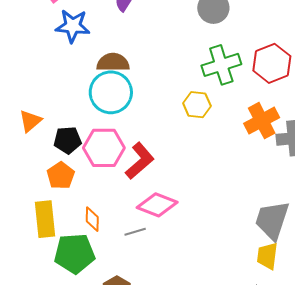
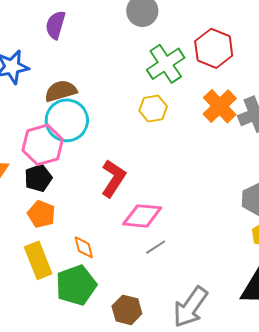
pink hexagon: (104, 148) -> (43, 145), moved
gray line: (135, 232) -> (156, 247), moved

